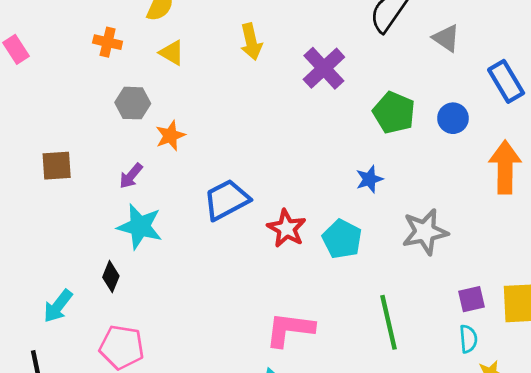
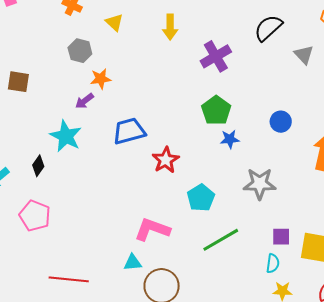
green pentagon: (394, 113) -> (216, 110), moved
blue circle: (453, 118) -> (281, 122), moved
purple arrow: (131, 176) -> (84, 101), moved
cyan pentagon: (342, 239) -> (201, 198), moved
green line: (389, 322) -> (221, 240), turned 60

